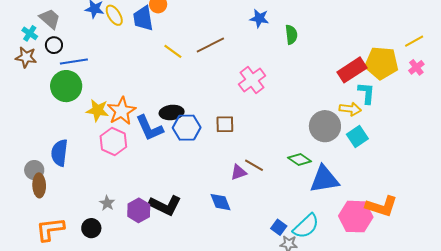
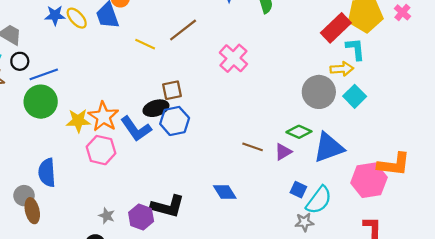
brown square: (225, 124) -> (172, 90), moved
purple triangle: (239, 172) -> (283, 152), moved
blue square: (279, 227) -> (298, 190), moved

